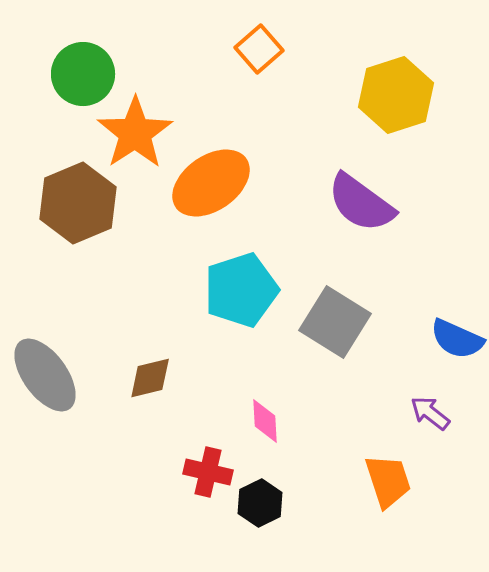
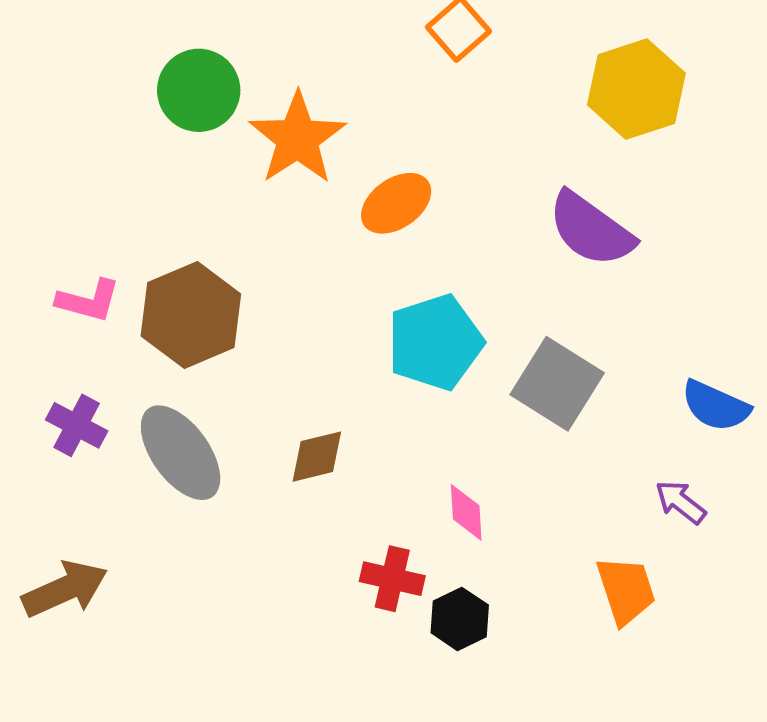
green circle: (83, 74) -> (199, 90), moved
orange ellipse: (211, 183) -> (396, 203), size x0.7
brown hexagon: (78, 203) -> (191, 315), moved

